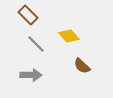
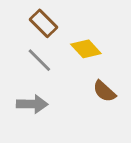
brown rectangle: (28, 15) -> (44, 23), moved

